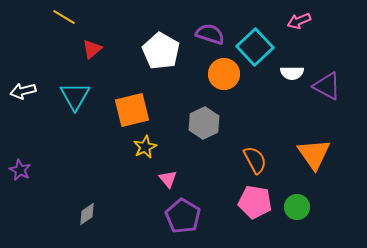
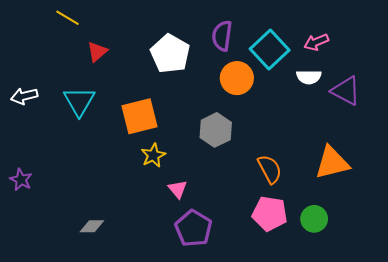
pink arrow: (299, 21) -> (316, 42), moved
purple semicircle: (210, 34) -> (222, 36), turned -100
orange triangle: (314, 154) -> (332, 163), turned 51
gray diamond: (87, 214) -> (92, 226), turned 35

